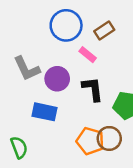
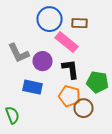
brown rectangle: (104, 30) -> (80, 23), turned 35
pink rectangle: (88, 55) -> (66, 42), size x1.6
orange pentagon: (90, 141) -> (70, 96), moved

